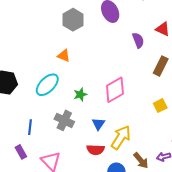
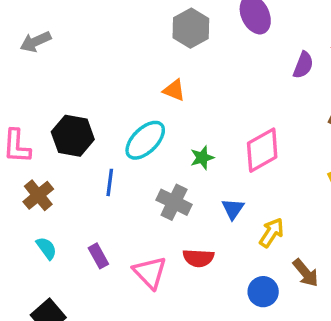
purple semicircle: (138, 40) -> (303, 65), turned 42
blue line: (30, 127) -> (110, 182), moved
yellow arrow: (121, 137) -> (271, 233), size x0.7
red semicircle: (96, 150) -> (198, 258), moved

